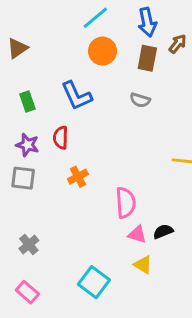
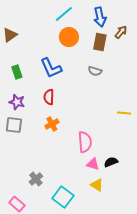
red semicircle: (61, 138) -> (49, 97), moved
gray cross: (29, 245) -> (36, 179), moved

